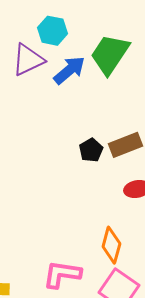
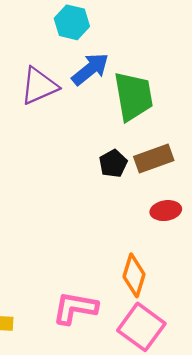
green trapezoid: (110, 54) -> (133, 96), moved, turned 135
purple triangle: (28, 60) -> (39, 86), moved

